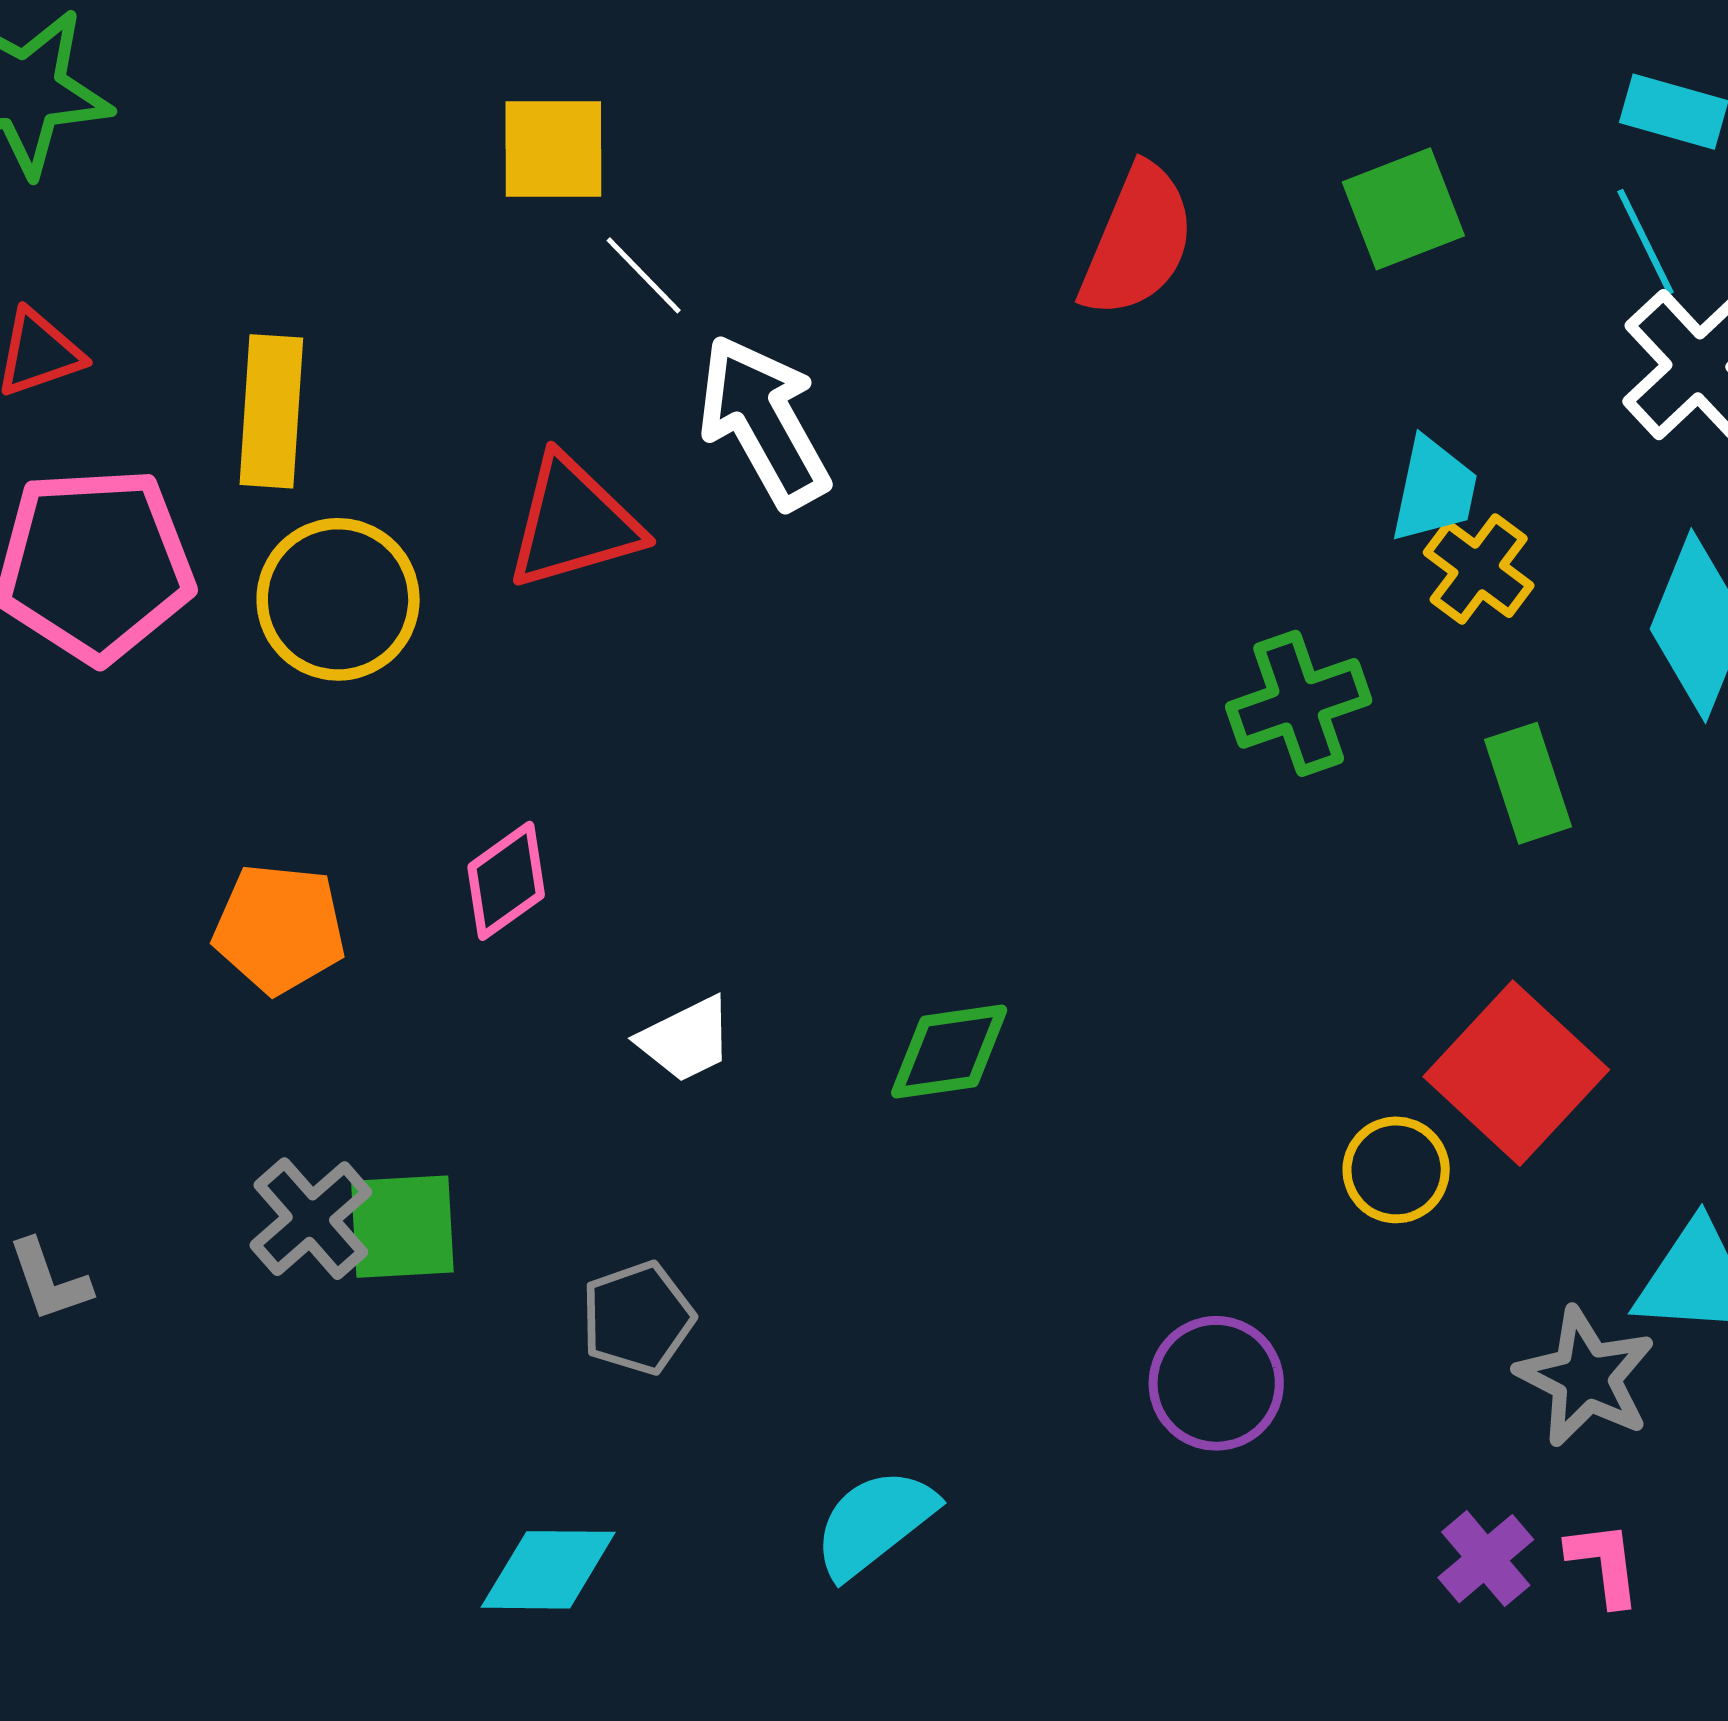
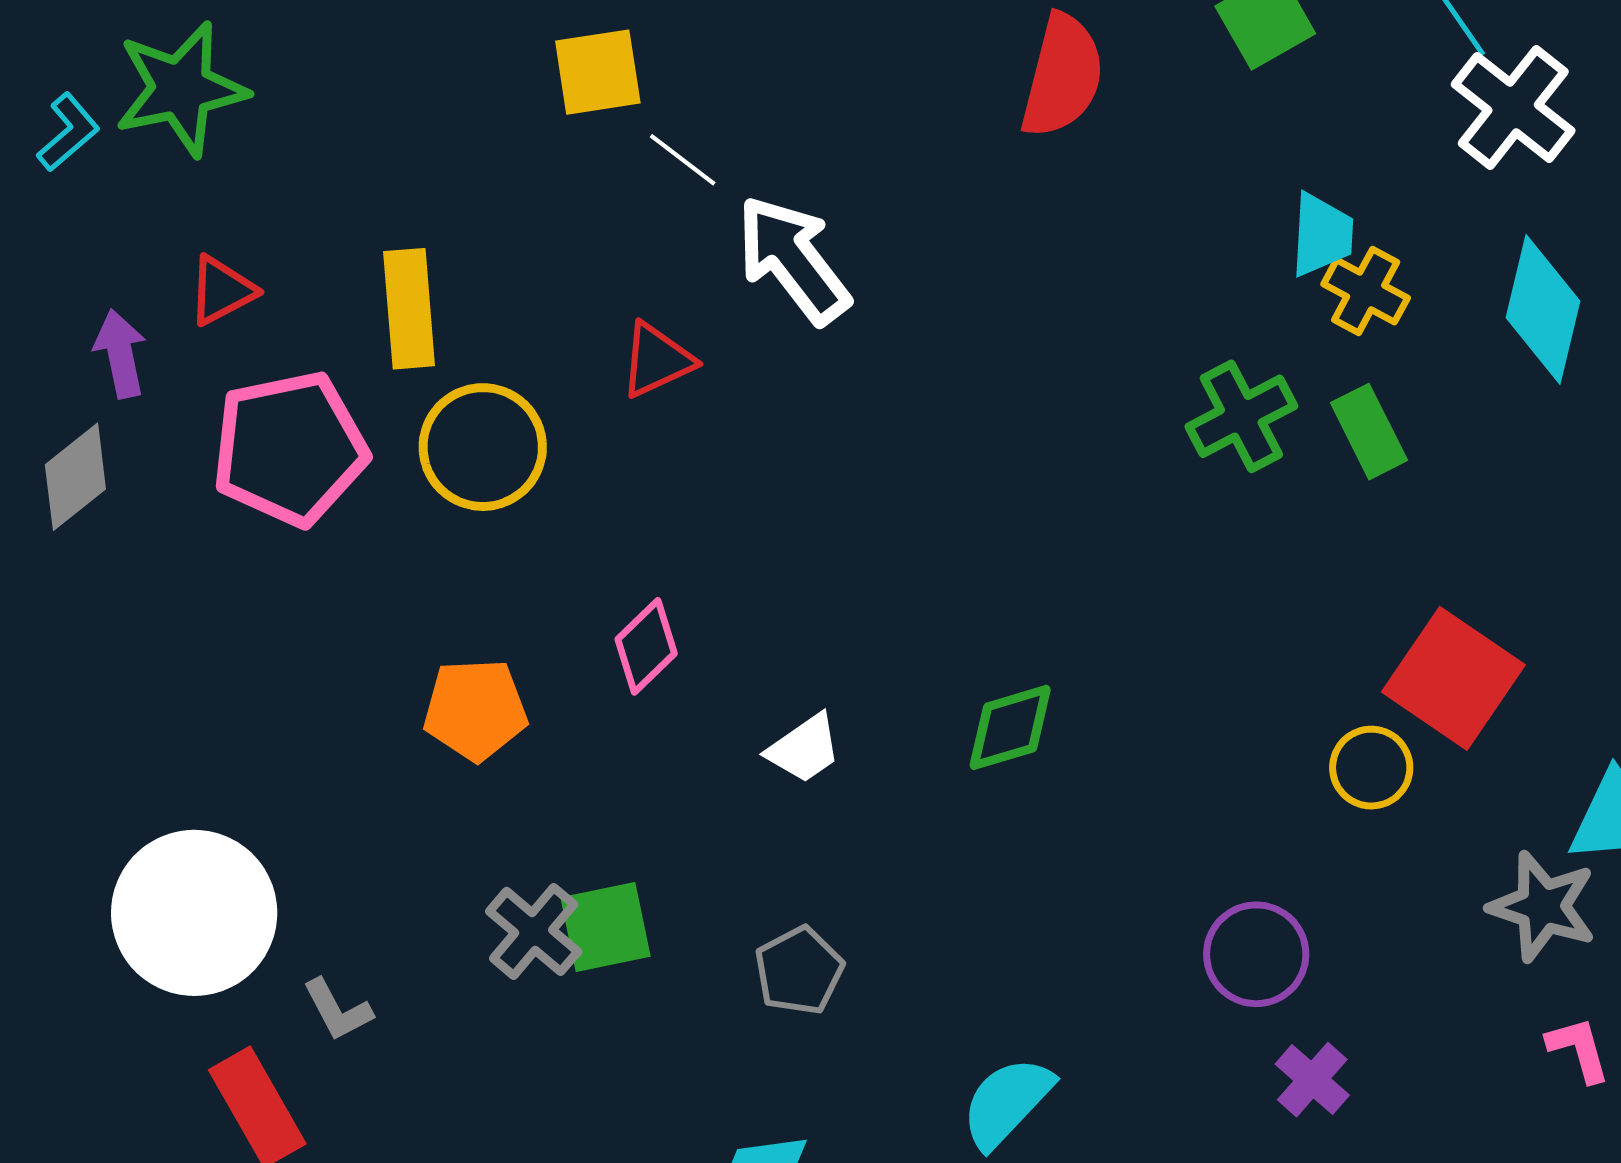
red triangle: (573, 523) -> (657, 360), size x0.7
green rectangle: (1528, 783) -> (1369, 432), moved
purple cross: (1486, 1559) -> (1312, 1080), moved

